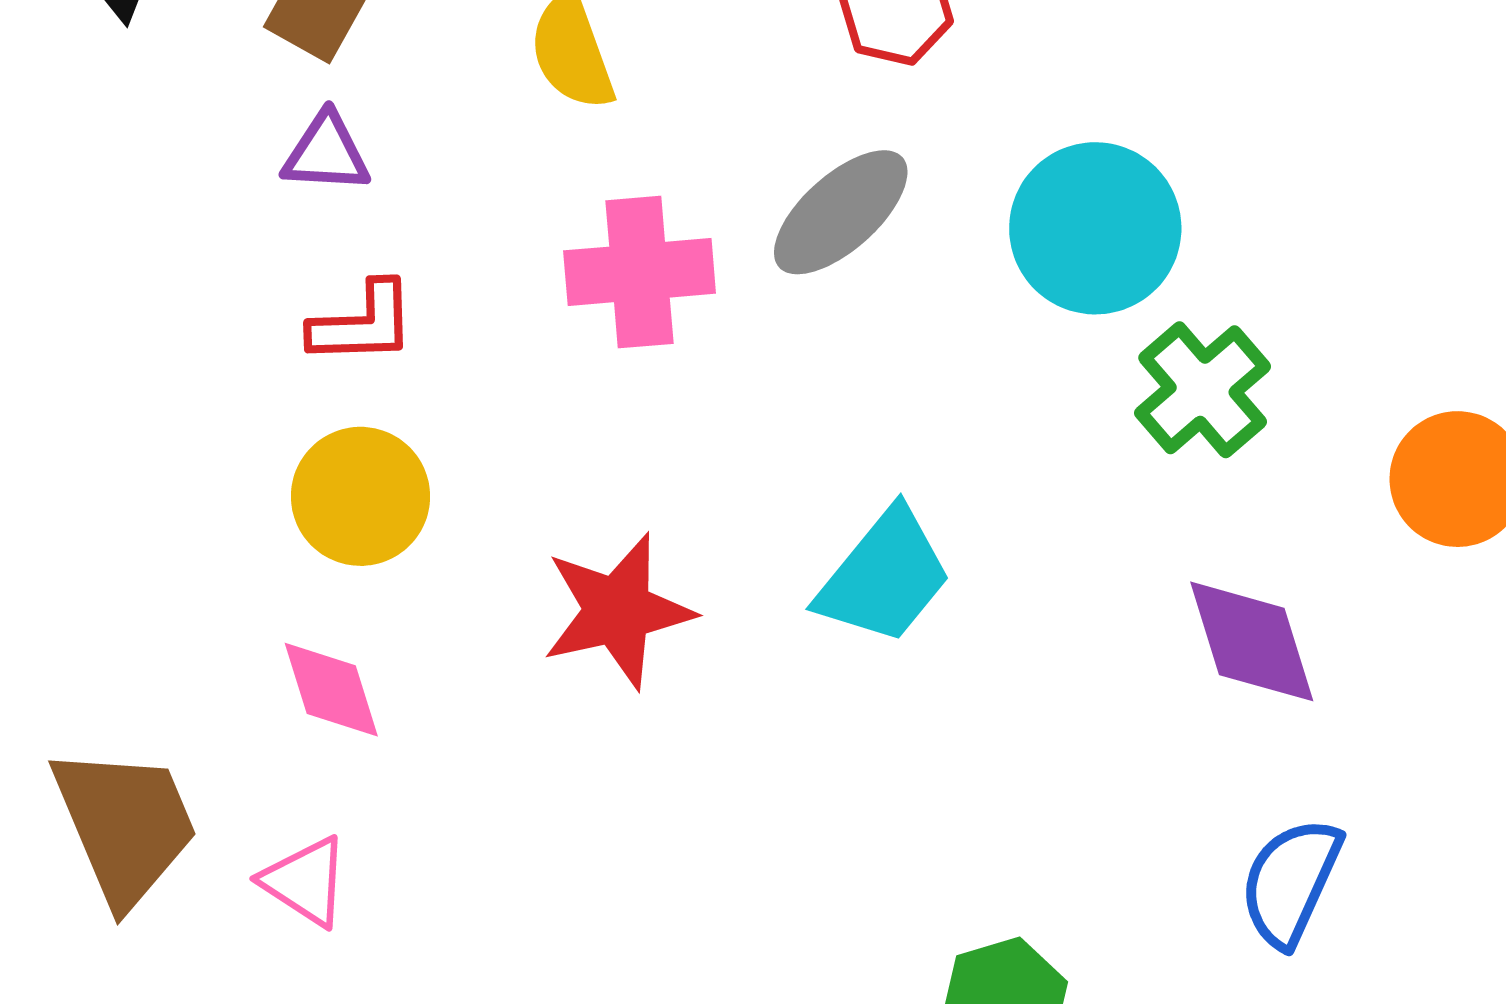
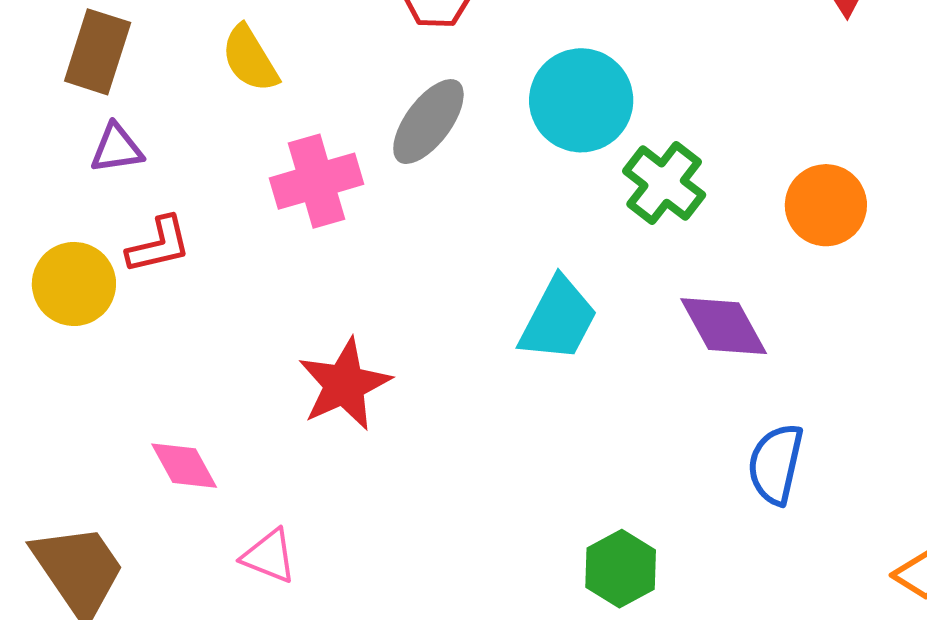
yellow circle: (360, 496) -> (74, 284), moved
cyan trapezoid: (884, 577) -> (558, 319), moved
pink triangle: (305, 881) -> (269, 556), moved

